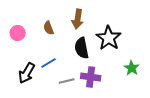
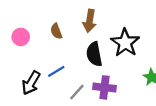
gray line: (67, 81) -> (77, 92), turned -35

